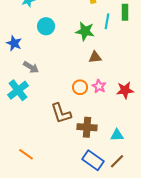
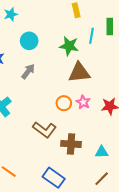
brown triangle: (95, 57) -> (79, 73), size x1.6
gray arrow: (31, 67) -> (28, 71), moved, turned -84
brown L-shape: (61, 113) -> (44, 130), turned -35
blue rectangle: (93, 160) -> (54, 178), moved

